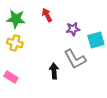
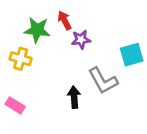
green star: (16, 19) -> (37, 30), moved
purple star: (73, 29) -> (81, 40), moved

